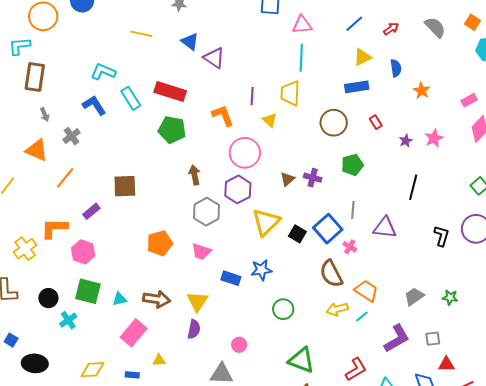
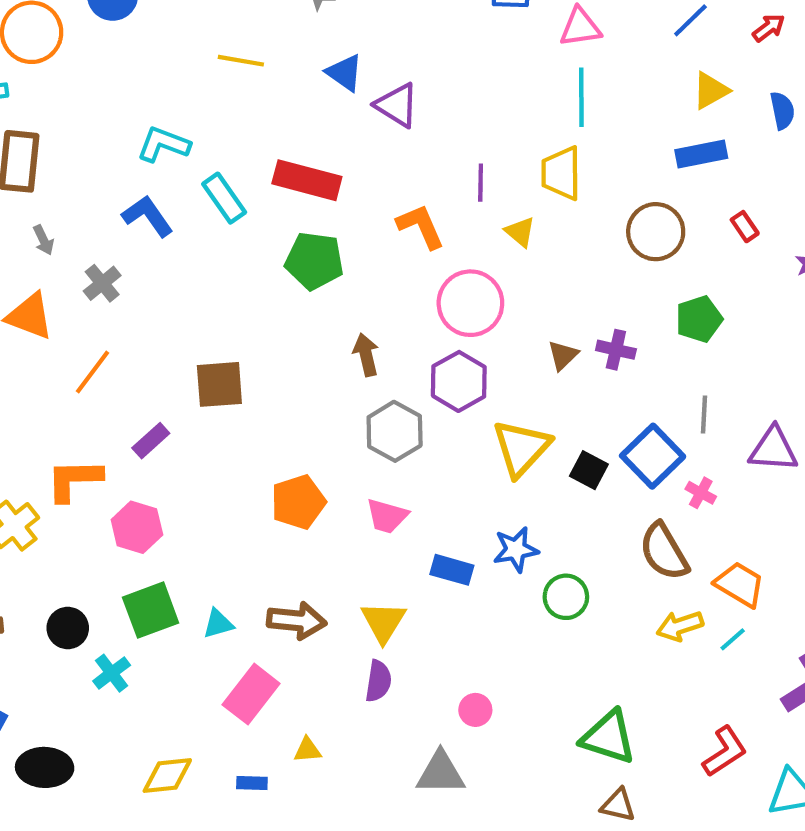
green square: (88, 291) -> (151, 610), turned -32
green circle: (283, 309) -> (566, 597), moved

